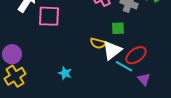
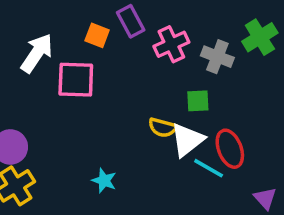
red ellipse: (136, 55) -> (230, 149), turned -75
purple triangle: (144, 79) -> (265, 198), moved

